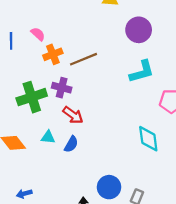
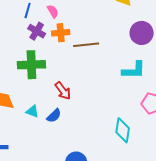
purple cross: (62, 88) -> (37, 31), moved
cyan triangle: (48, 137) -> (32, 111), moved

